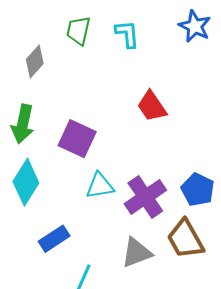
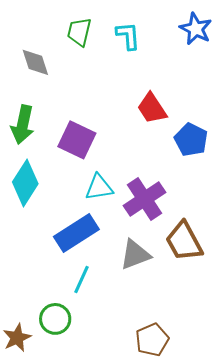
gray diamond: (35, 61) -> (35, 62), turned -60
blue pentagon: (198, 190) -> (191, 140), moved
blue rectangle: (54, 239) -> (76, 233), moved, size x1.4

